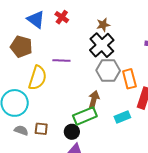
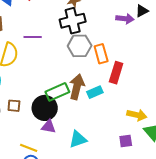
black cross: (102, 45) -> (73, 21), turned 30
brown arrow: (94, 100) -> (77, 87), moved, size x1.4
black circle: (72, 132) -> (45, 108), size x1.6

